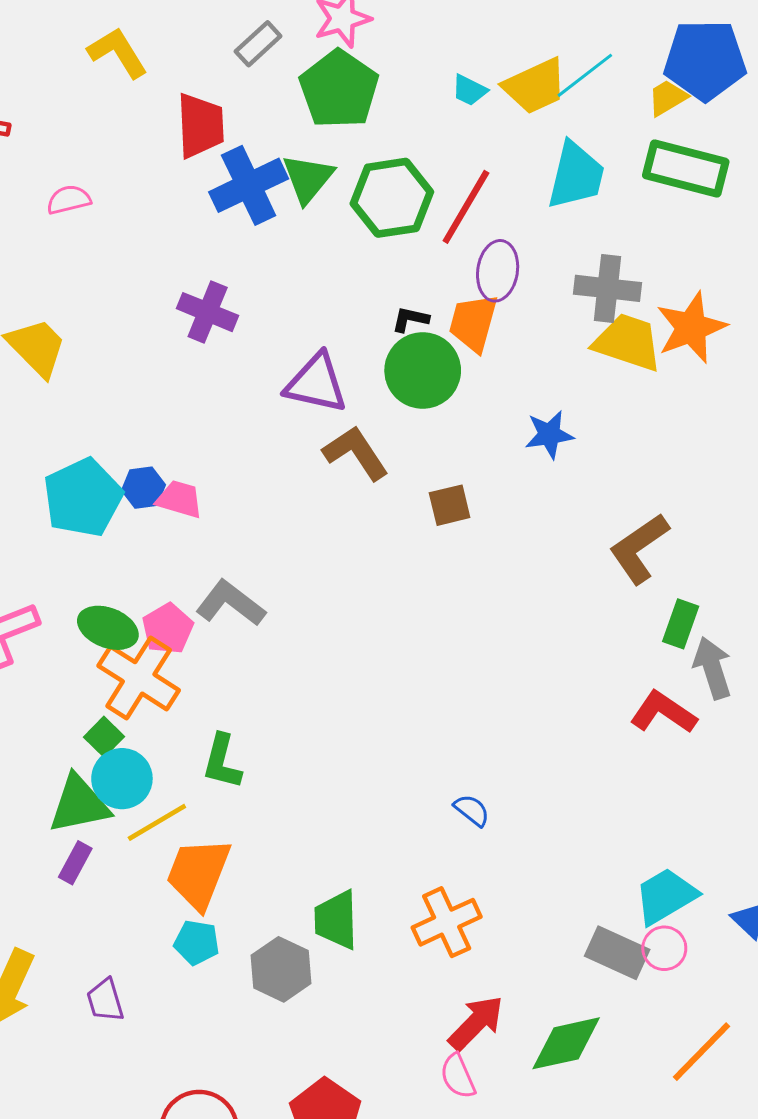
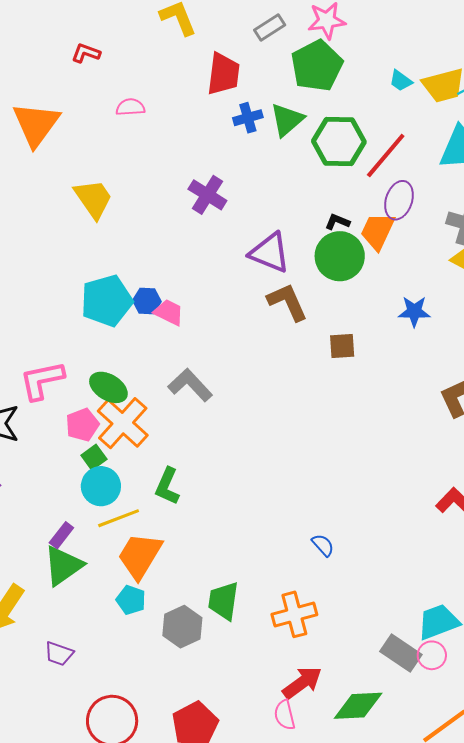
blue cross: (249, 185) -> (248, 118), size x0.6
pink pentagon: (168, 629) -> (82, 425), moved
green triangle: (79, 804) -> (63, 566), moved, turned -33
purple trapezoid: (105, 1000) -> (59, 654), moved, turned -64

